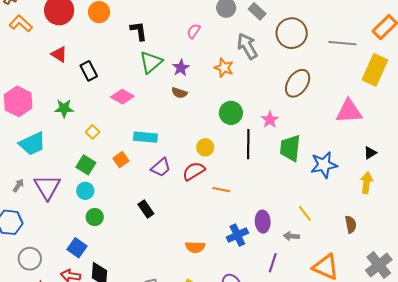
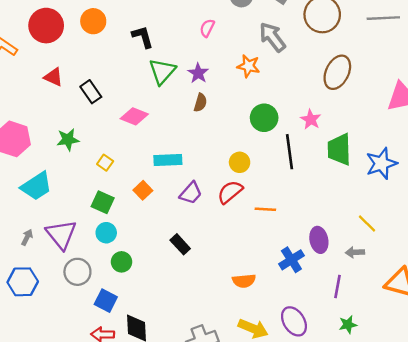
brown semicircle: (179, 93) -> (200, 103), turned -84
gray circle: (30, 259) -> (77, 272), moved

